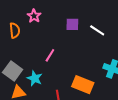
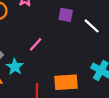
orange rectangle: (83, 85) -> (66, 82), turned -35

